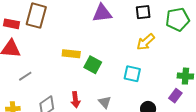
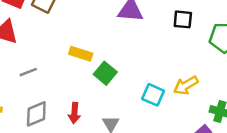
yellow arrow: (146, 42) -> (186, 85), moved
gray line: (25, 76) -> (28, 72), moved

